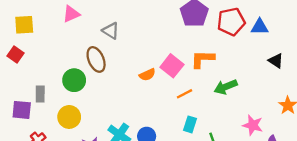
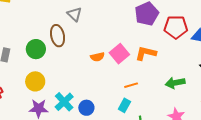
green arrow: (226, 87) -> (175, 83), moved
orange line: (185, 94) -> (131, 85), moved
yellow circle: (69, 117) -> (35, 81), moved

